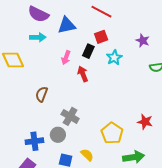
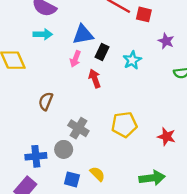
blue triangle: (67, 25) -> (83, 35), moved
red square: (101, 37) -> (144, 14), moved, turned 32
yellow pentagon: (112, 133) -> (124, 125), moved, turned 30

